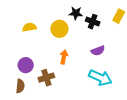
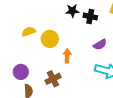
yellow circle: (59, 29) -> (50, 39), moved
purple circle: (26, 65) -> (21, 72), moved

